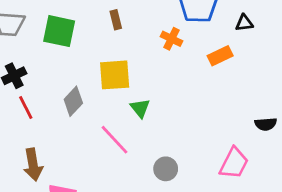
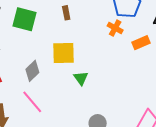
orange cross: (172, 39) -> (115, 28), moved
pink line: (114, 140) -> (32, 102), moved

